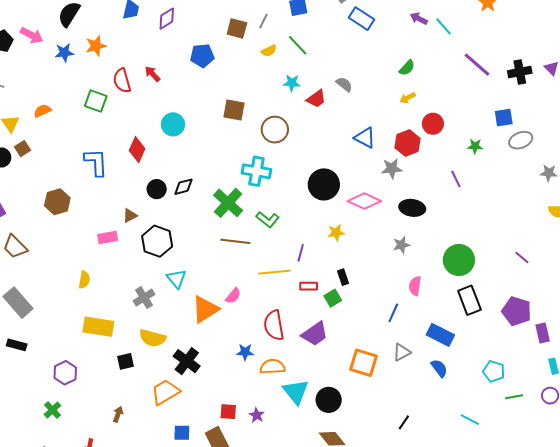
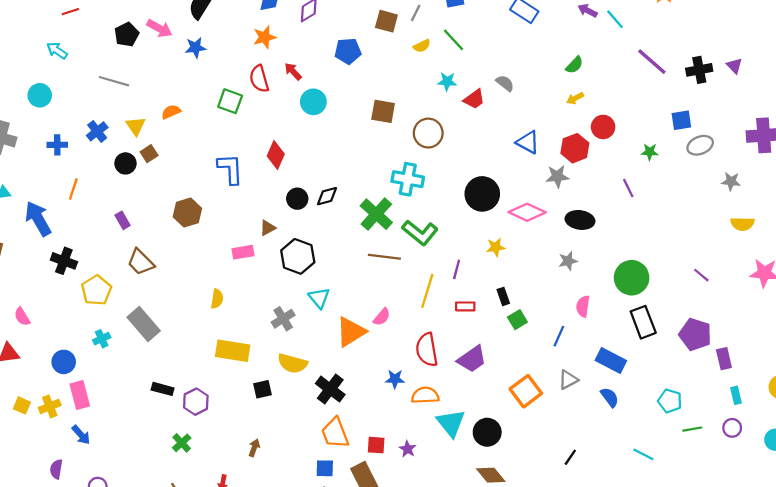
orange star: (96, 46) -> (265, 37), moved
cyan circle: (173, 124) -> (313, 102), moved
green L-shape: (268, 220) -> (420, 233), size x1.4
yellow line: (274, 272) -> (427, 291), turned -68
green square: (333, 298) -> (517, 320), moved
black rectangle: (17, 345) -> (163, 389), moved
orange square: (364, 363) -> (526, 391), turned 36
orange trapezoid: (165, 392) -> (335, 433), moved, turned -80

